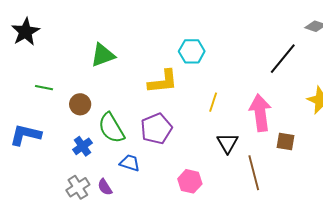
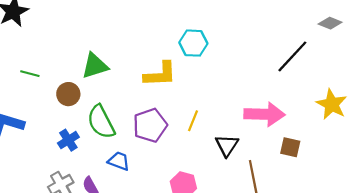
green triangle: (103, 55) -> (95, 66), moved
yellow line: (213, 102) -> (193, 121), moved
pink arrow: (260, 113) -> (264, 114), turned 96

